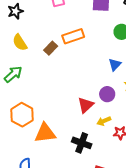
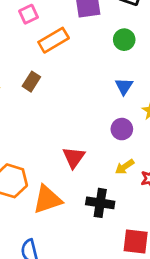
orange rectangle: (73, 36) -> (54, 40), moved
red triangle: (86, 105) -> (74, 157), moved

